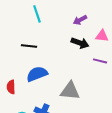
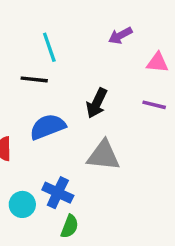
cyan line: (37, 14) -> (49, 47), moved
black arrow: (80, 43) -> (97, 103), moved, turned 96

